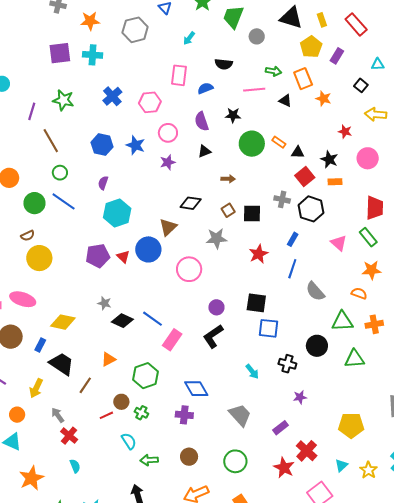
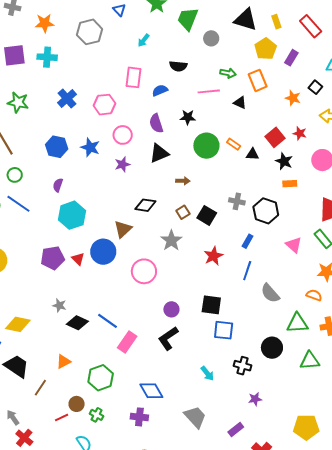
orange star: (323, 99) -> (293, 98), moved
black triangle: (204, 151) -> (159, 153), size x1.5
red square: (305, 177) -> (275, 137), moved
black square: (252, 213) -> (207, 215), turned 30
gray star: (216, 238) -> (171, 240), turned -30

